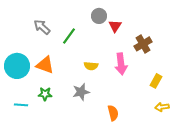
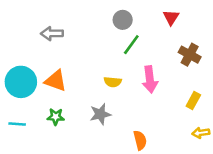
red triangle: (115, 26) -> (171, 17), moved
gray arrow: (42, 27) -> (52, 34), turned -42
green line: (69, 36) -> (131, 45), moved
brown cross: (143, 44) -> (190, 55), moved, turned -30
cyan line: (21, 105) -> (17, 124), moved

